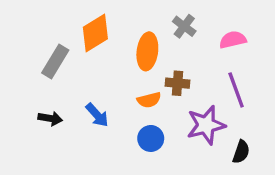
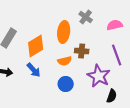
orange diamond: (95, 33) -> (36, 46), moved
purple star: (206, 125) -> (99, 76), turned -30
black semicircle: (241, 152) -> (112, 96), moved

